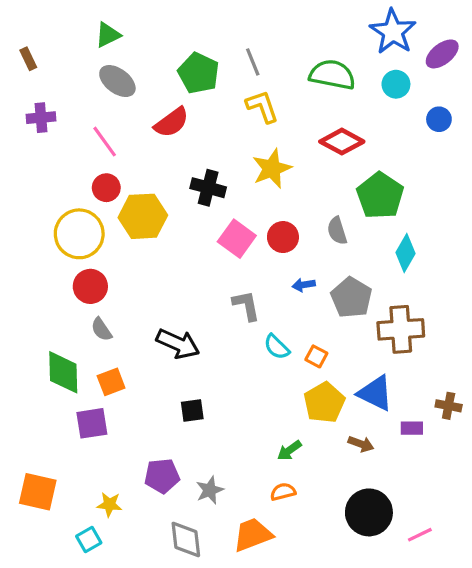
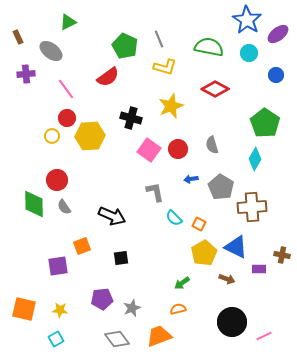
gray ellipse: (117, 81) -> (51, 51), moved
yellow L-shape: (262, 107) -> (165, 67), turned 125
green pentagon: (380, 196) -> (265, 123), moved
yellow circle: (79, 234) -> (52, 136), moved, size x0.5
green diamond: (63, 372) -> (34, 204), moved
orange square: (111, 382) -> (82, 246), moved
yellow star: (109, 504) -> (60, 310), moved
gray diamond: (186, 539) -> (117, 339), turned -30

